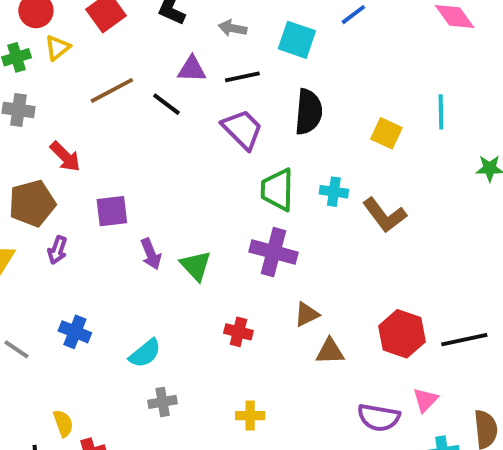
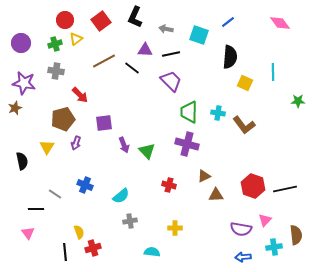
black semicircle: (309, 112) -> (230, 57), moved

